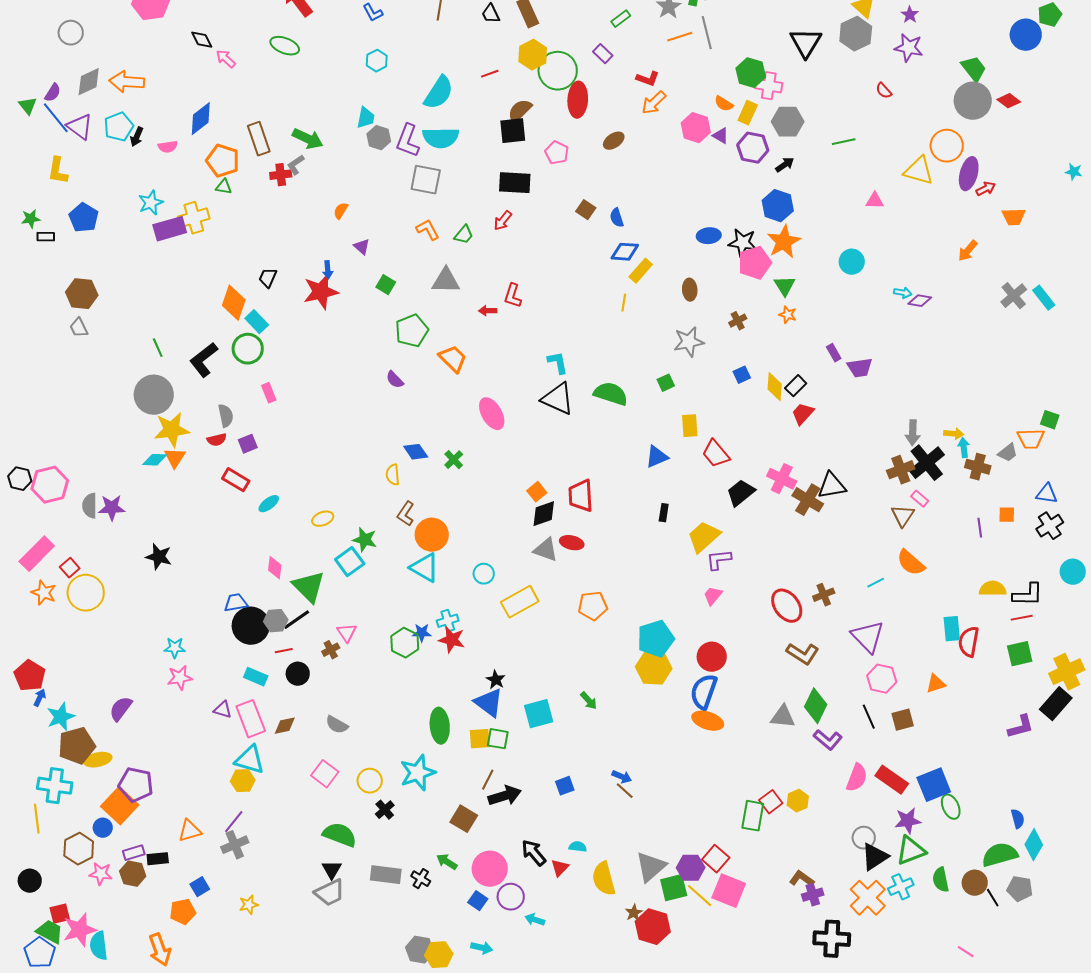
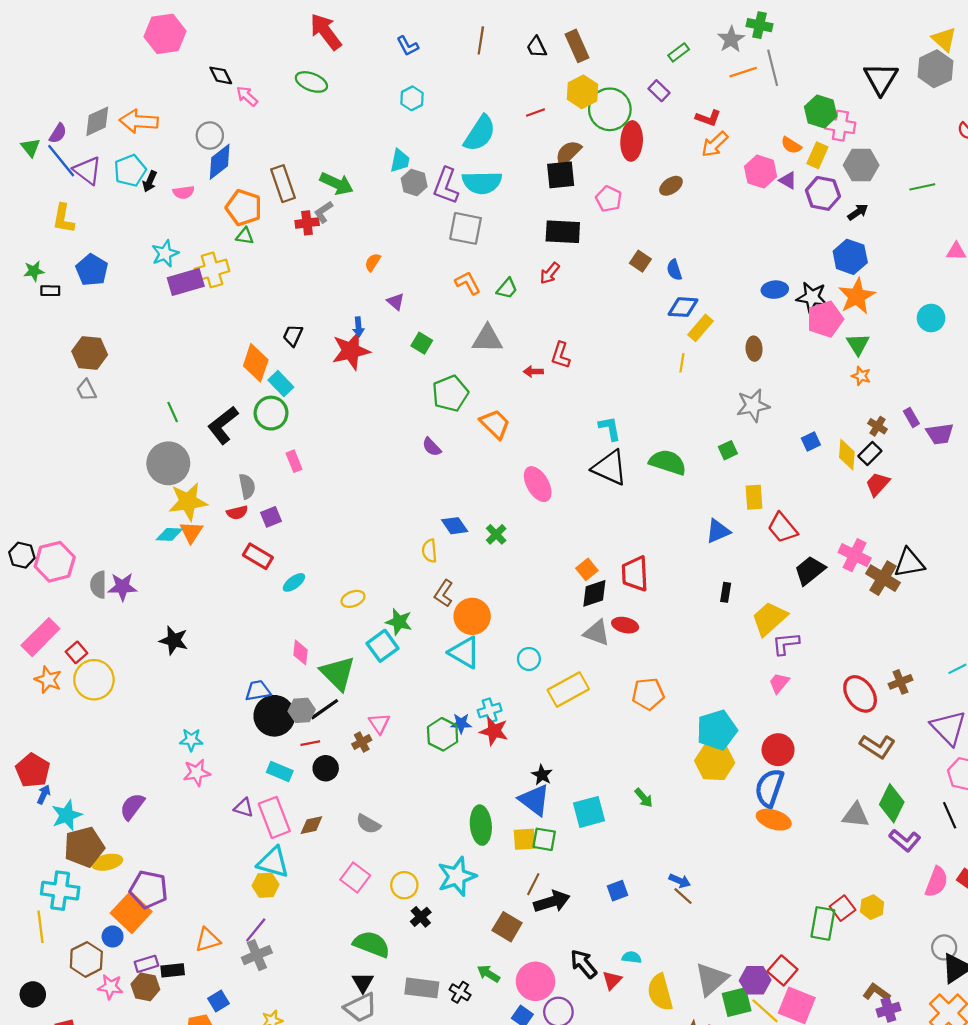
gray circle: (71, 33) -> (210, 136), moved
brown cross: (738, 321) -> (878, 426), moved, turned -30

